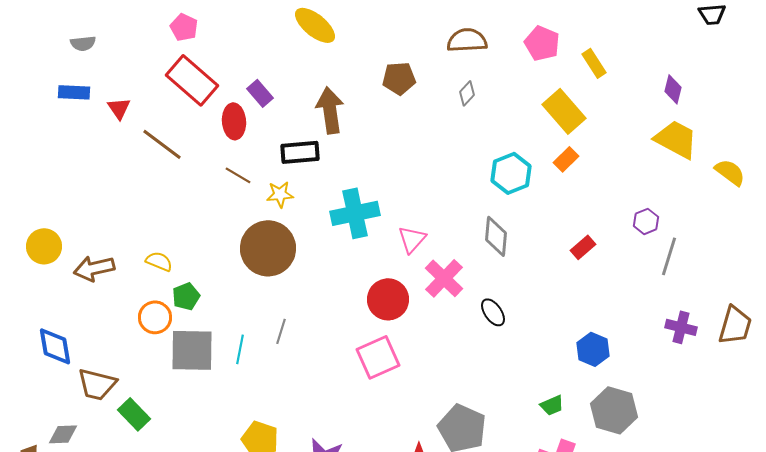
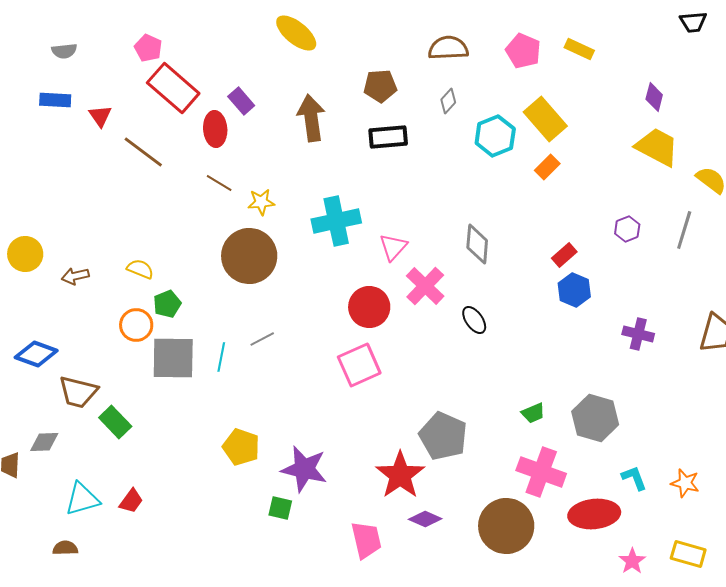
pink pentagon: (184, 27) -> (148, 48), moved
yellow rectangle: (594, 63) -> (579, 49), moved, turned -32
black rectangle: (300, 152) -> (388, 137), moved
cyan hexagon: (511, 173) -> (495, 136), moved
gray line: (669, 256) -> (684, 230), moved
brown arrow: (94, 268) -> (75, 276), size x0.7
purple cross: (681, 327) -> (638, 334), moved
gray line: (281, 331) -> (262, 339), turned 45
blue diamond: (55, 346) -> (36, 354), turned -60
blue hexagon: (593, 349) -> (574, 290), moved

